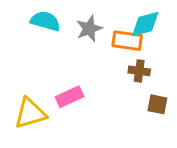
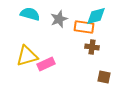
brown square: (157, 104) -> (104, 77), moved
yellow triangle: (30, 113) -> (27, 56), moved

